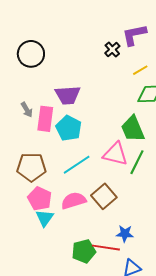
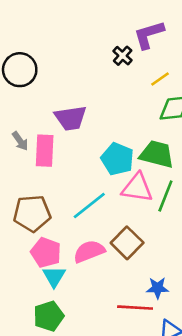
cyan pentagon: (69, 128) -> (117, 159), moved
green trapezoid: (133, 129) -> (157, 154), turned 132
green pentagon: (84, 251) -> (49, 316), moved

